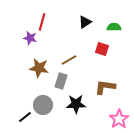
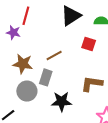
black triangle: (85, 22) -> (71, 16), size x1.5
gray circle: (43, 105) -> (27, 91), moved

